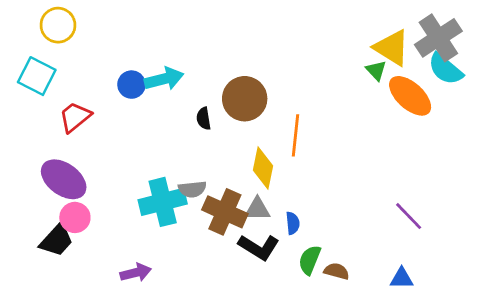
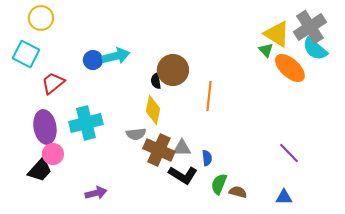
black semicircle: (204, 118) -> (156, 81), moved
yellow diamond: (263, 168) -> (153, 110), moved
purple ellipse: (64, 179) -> (45, 127), turned 44
cyan cross: (163, 202) -> (86, 123), moved

